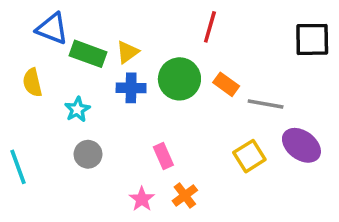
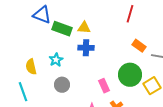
yellow triangle: (127, 52) -> (84, 28), turned 40
green circle: (179, 79) -> (130, 75), moved
yellow semicircle: (32, 82) -> (31, 67), moved

